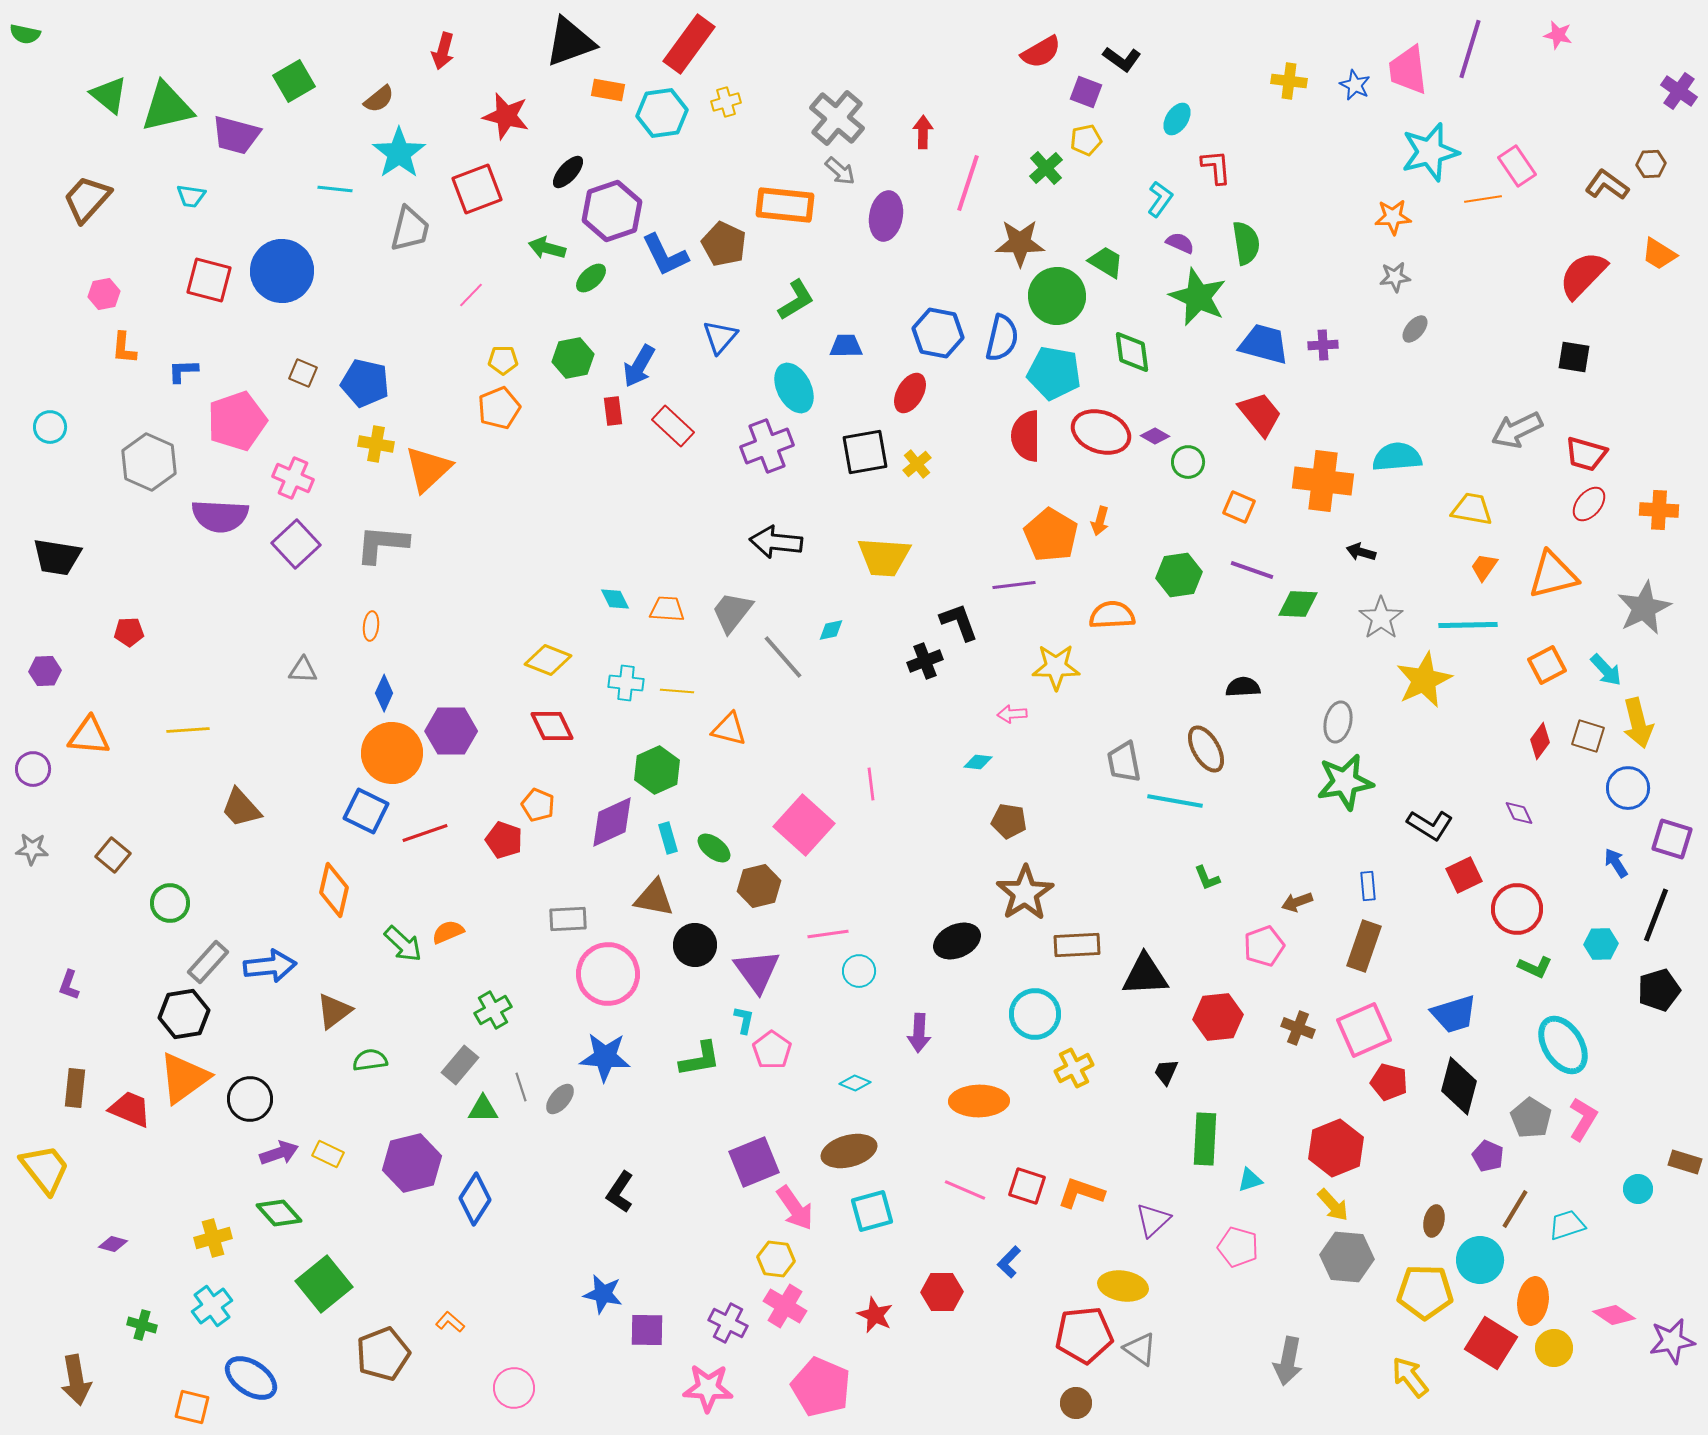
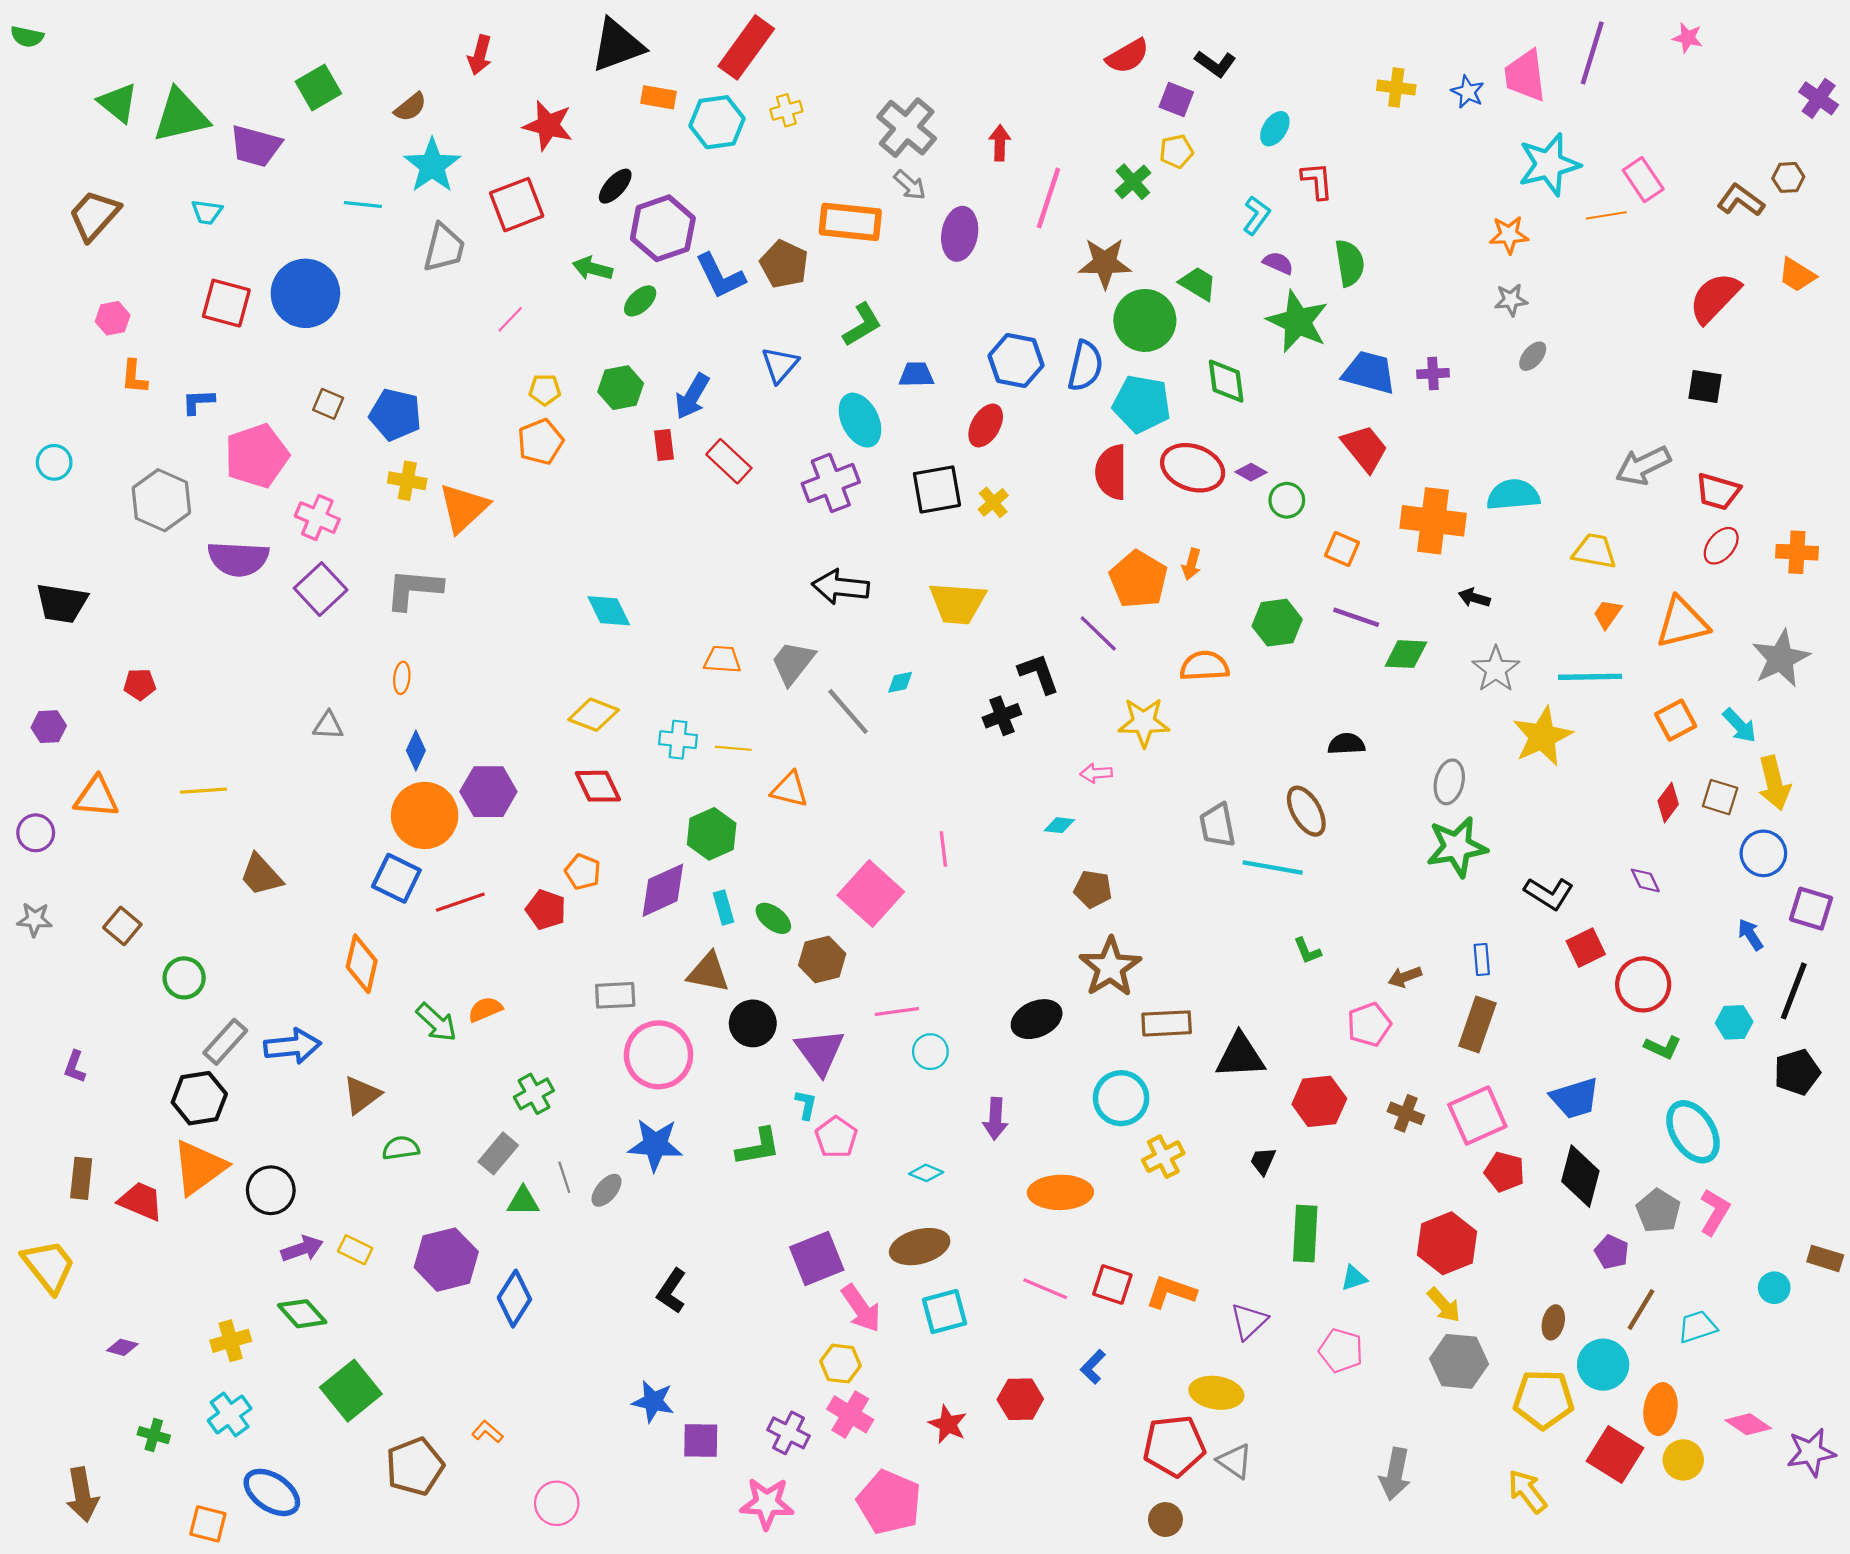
purple line: (1014, 585) -> (1098, 633), turned 51
cyan diamond: (615, 599) -> (609, 611), moved, size x1.4

